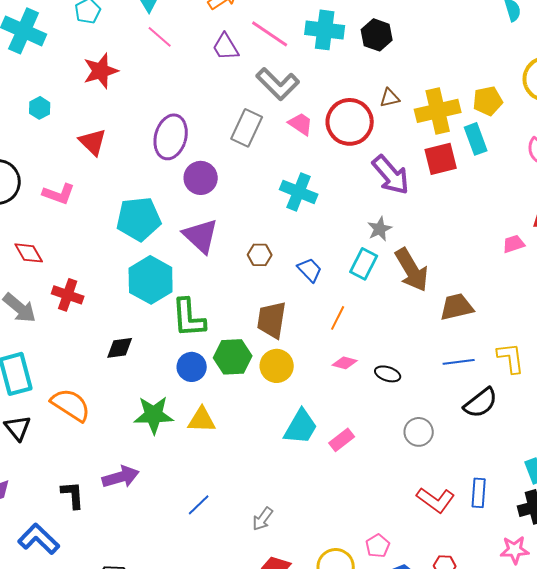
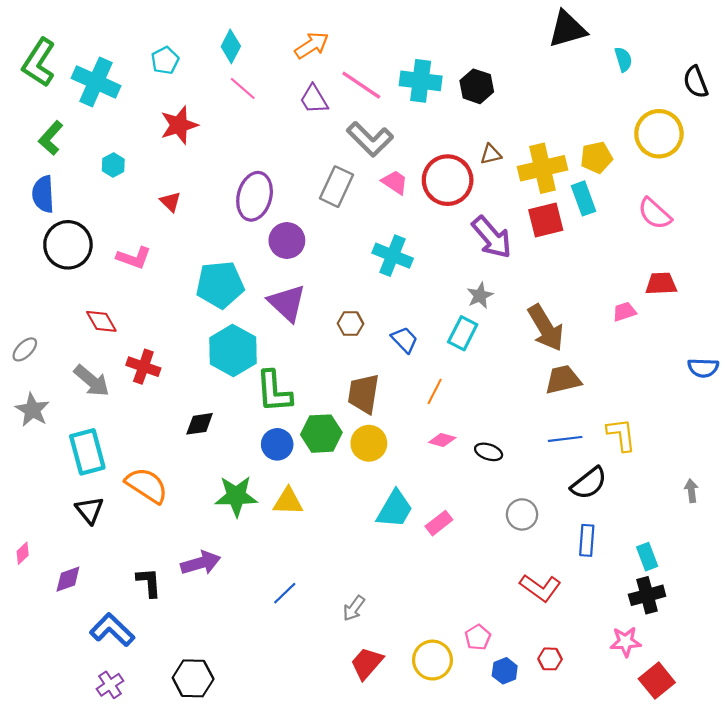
red triangle: (93, 142) -> (170, 202), size x0.7
brown arrow: (412, 270) -> (546, 328), moved
blue rectangle: (479, 493) -> (587, 540), moved

